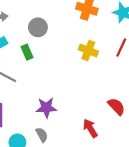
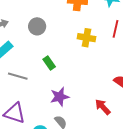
green rectangle: (27, 52) -> (49, 63), moved

